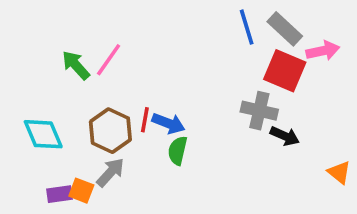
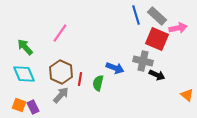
green arrow: (76, 65) -> (25, 47), moved
red line: (145, 120) -> (80, 79), moved
blue arrow: (169, 123) -> (115, 68), moved
orange square: (81, 191) -> (19, 105), moved
purple rectangle: (60, 194) -> (33, 107), turned 72

